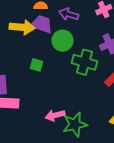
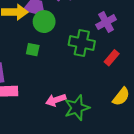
green circle: (63, 41) -> (44, 22), moved

